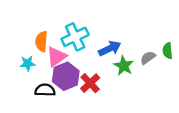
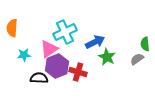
orange semicircle: (41, 41) -> (12, 28), moved
gray semicircle: (148, 58) -> (137, 59), moved
red cross: (90, 83) -> (78, 72), turned -30

